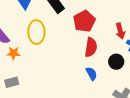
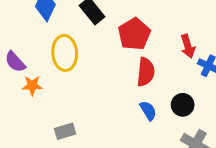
black circle: (116, 62) -> (183, 105), moved
gray rectangle: (12, 82) -> (65, 131), moved

